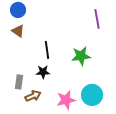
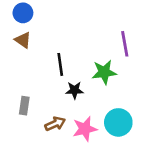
purple line: (97, 19) -> (125, 44), moved
black star: (43, 72) -> (74, 90), moved
brown arrow: (33, 96) -> (55, 124), moved

